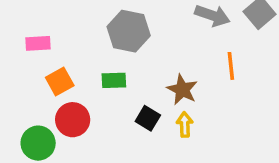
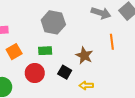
red circle: (73, 120) -> (35, 73), moved
yellow arrow: (185, 125) -> (86, 85), moved, turned -88

